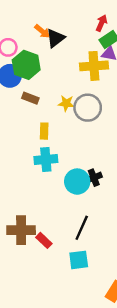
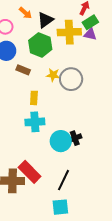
orange arrow: (42, 31) -> (25, 13), moved
green hexagon: (26, 65) -> (40, 45), moved
yellow cross: (94, 66) -> (69, 32), moved
red rectangle: (44, 240) -> (30, 172), moved, size x1.6

